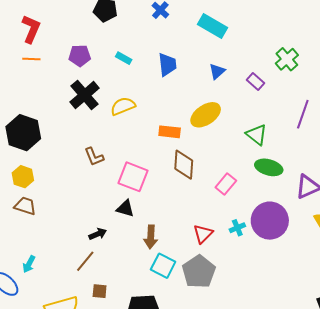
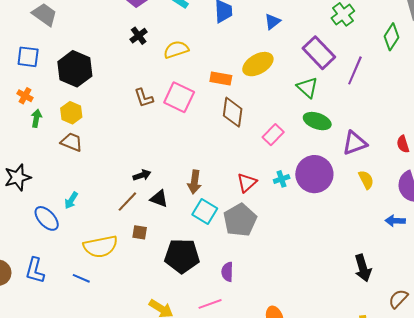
purple rectangle: (256, 82) -> (319, 53), moved, size x1.8
black cross: (85, 95) -> (139, 36), size x0.6
pink square: (133, 177) -> (179, 97), moved
black triangle: (125, 208) -> (159, 199), moved

